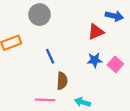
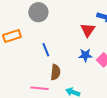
red triangle: (96, 32) -> (88, 30), turned -35

